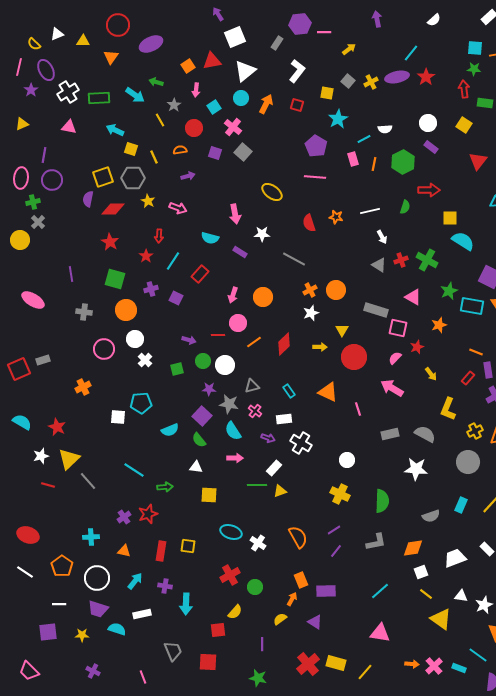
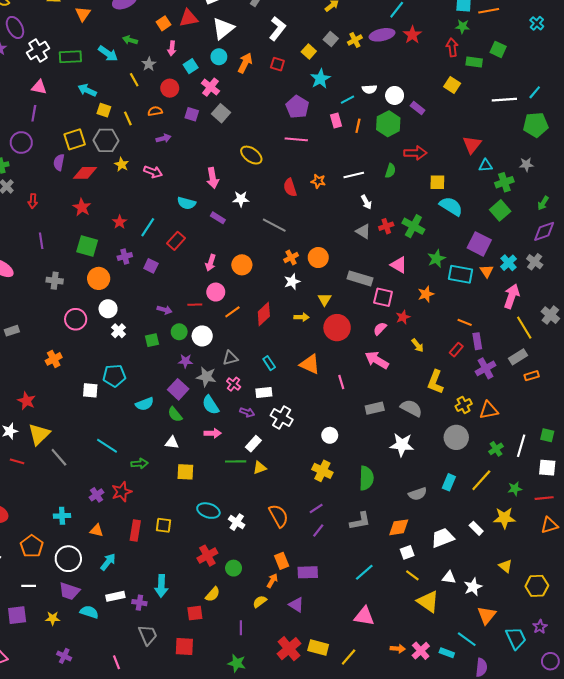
yellow square: (327, 93) -> (309, 52), turned 32
white circle: (428, 123) -> (395, 95), moved
purple line: (44, 155) -> (34, 113), moved
red triangle: (478, 161) -> (472, 145), moved
red arrow: (159, 236) -> (33, 201), moved
purple cross: (165, 586) -> (139, 603), moved

